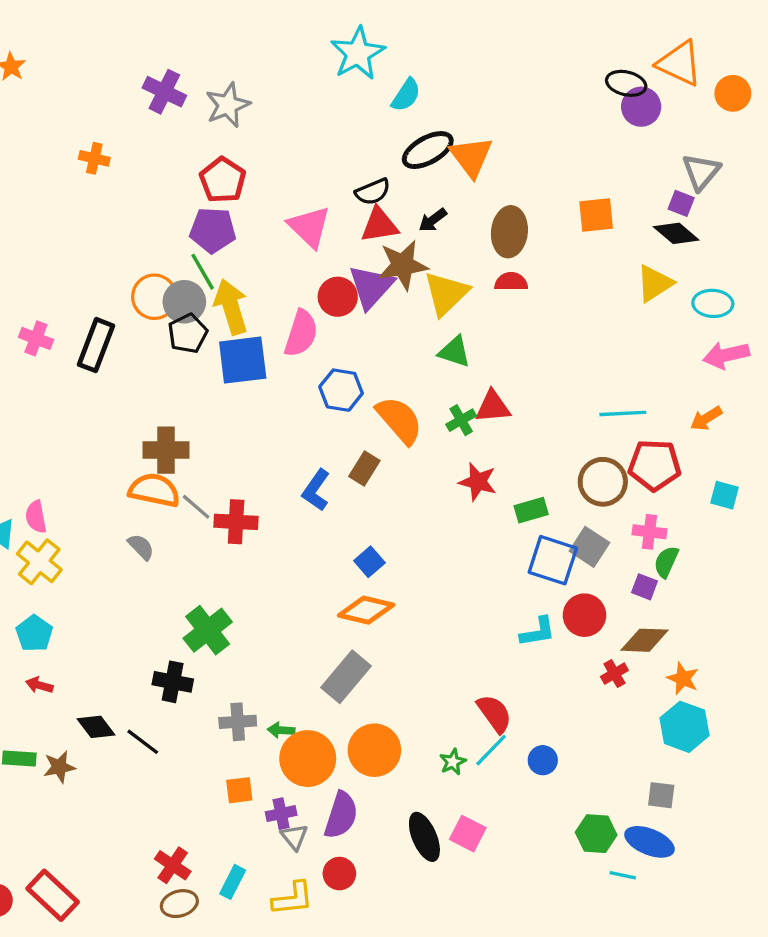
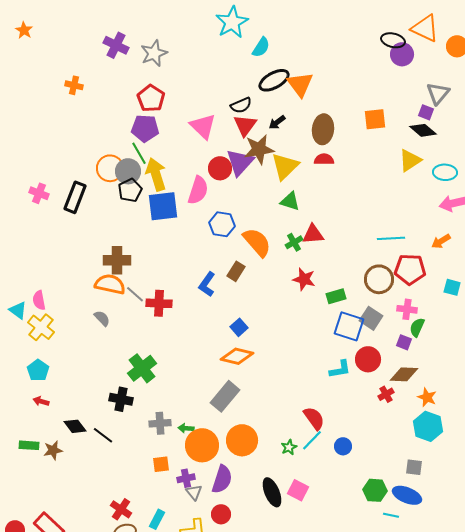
red triangle: (379, 225) -> (245, 125), turned -45

